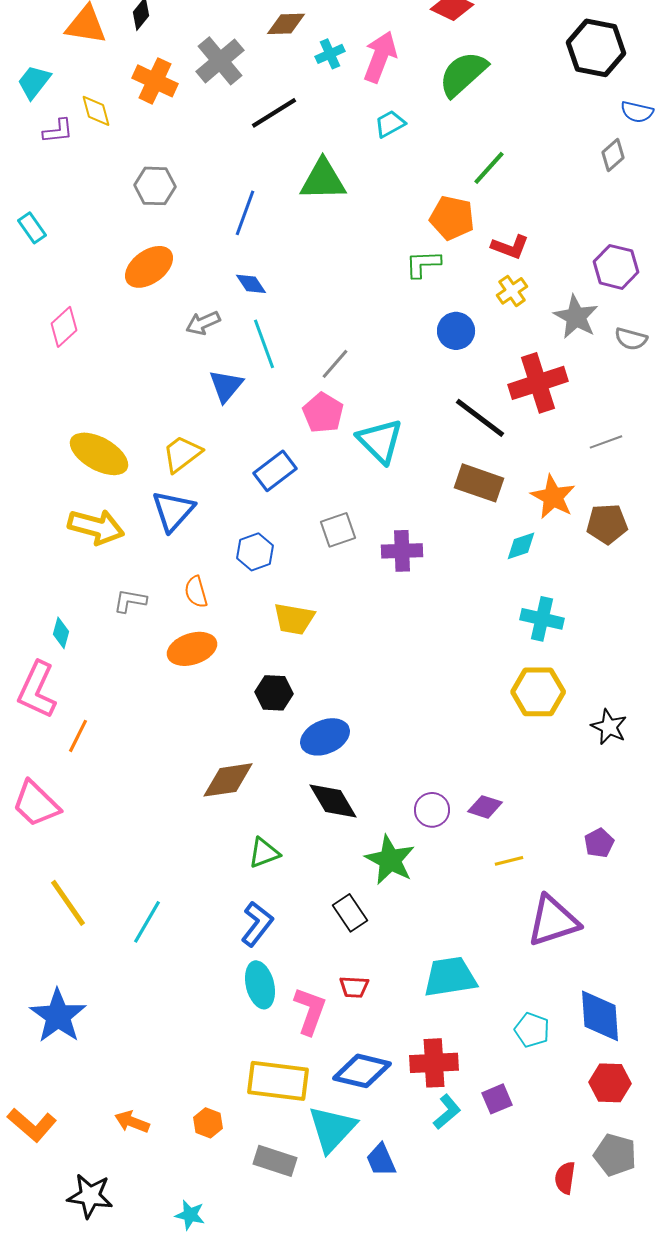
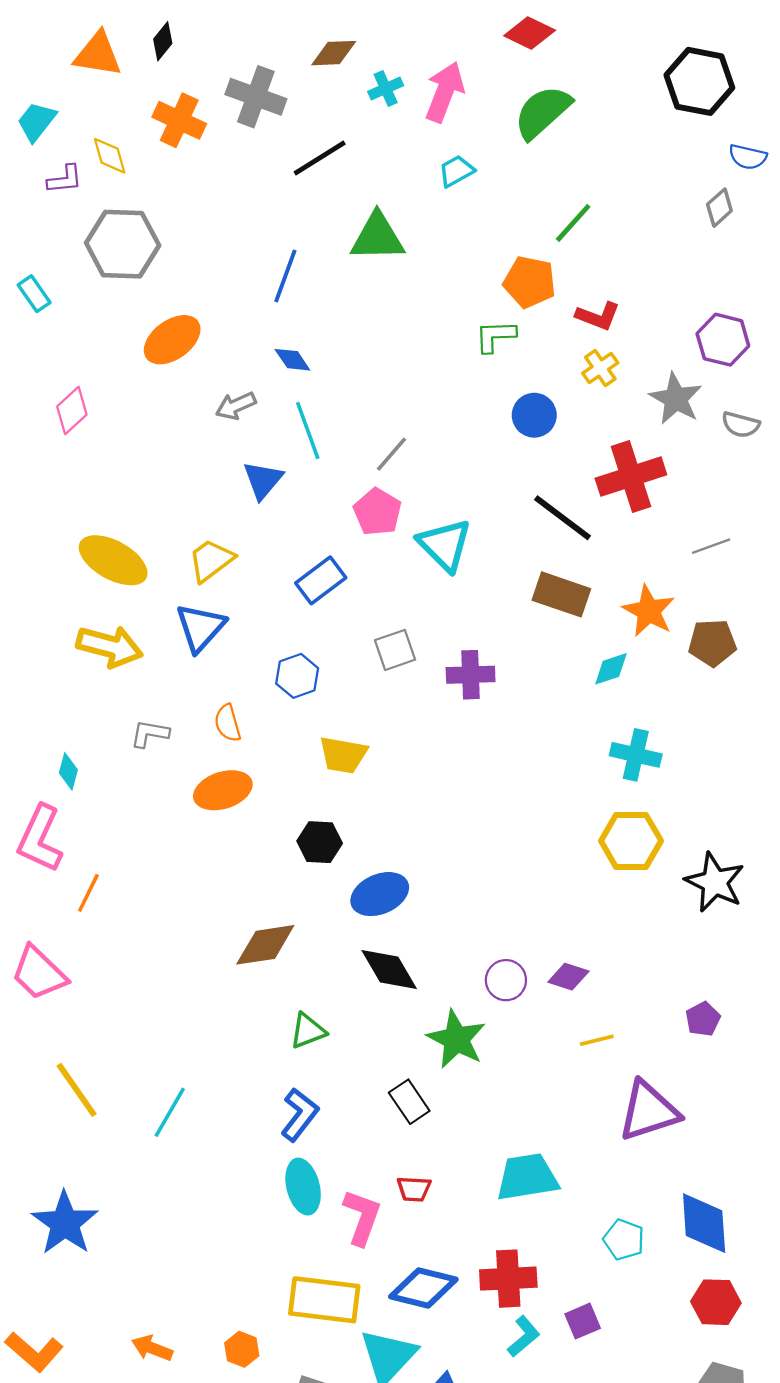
gray cross: (220, 61) -> (256, 97), turned -30
gray hexagon: (155, 186) -> (123, 244), moved, size x1.5
black star: (609, 727) -> (715, 882), size x1.4

